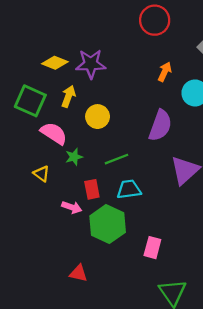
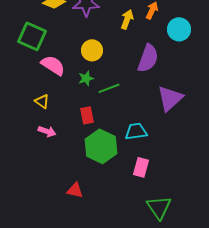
yellow arrow: (68, 96) -> (127, 19), moved
green star: (74, 157) -> (86, 78), moved
cyan trapezoid: (129, 189) -> (136, 131), moved
pink arrow: (72, 207) -> (47, 131), moved

